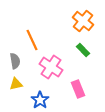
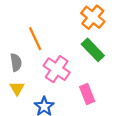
green rectangle: (83, 50) -> (93, 50), size x1.5
yellow triangle: (16, 84) -> (17, 88), turned -48

